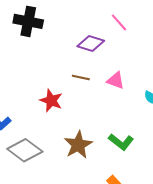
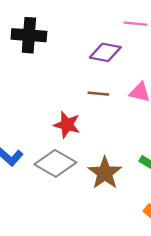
pink line: (119, 22) -> (136, 24), turned -36
gray diamond: (25, 150) -> (55, 163), moved

